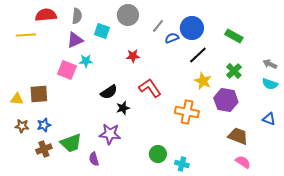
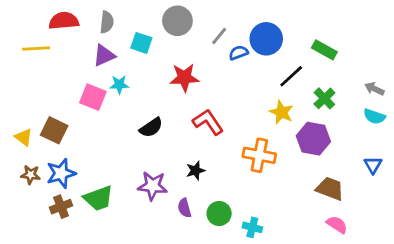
black line: (198, 55) -> (291, 76), moved
red star: (133, 56) -> (184, 78), size x1.5
brown square: (39, 94) -> (54, 130), turned 30
yellow triangle: (17, 99) -> (24, 137), turned 32
black star: (123, 108) -> (196, 171), moved
blue triangle: (269, 119) -> (373, 165), turned 40
blue star: (44, 125) -> (61, 173), size x1.5
purple semicircle: (94, 159) -> (184, 208), moved

